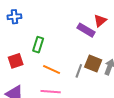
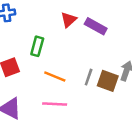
red triangle: (100, 21) -> (69, 20), moved
brown square: (93, 64) -> (108, 81), moved

